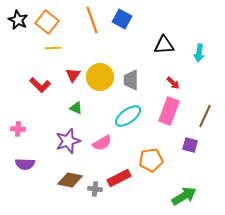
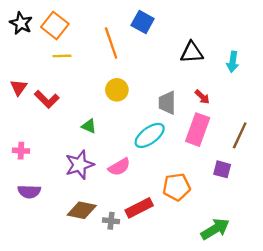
orange line: (92, 20) -> (111, 43), moved
red triangle: (73, 75) -> (19, 87), moved
yellow circle: (100, 77) -> (117, 90), size x0.7
gray trapezoid: (131, 80) -> (167, 103), moved

